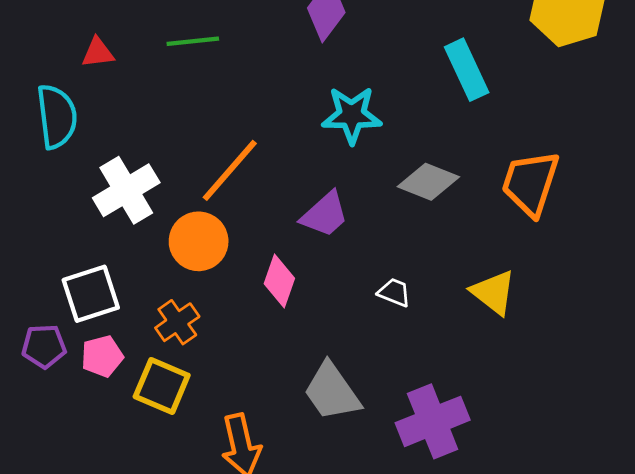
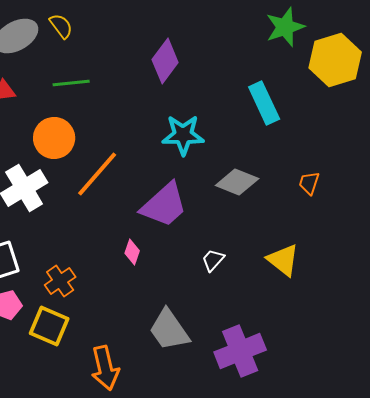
orange trapezoid: (530, 183) -> (309, 183), size x0.5
purple trapezoid: (325, 214) -> (164, 205), size x1.4
orange circle: (199, 241) -> (54, 138), moved
pink diamond: (279, 281) -> (132, 252), size x0.7
white trapezoid: (394, 292) -> (213, 260), turned -70

